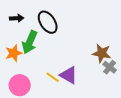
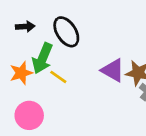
purple triangle: (69, 75) -> (113, 70), moved
yellow line: (53, 77) -> (58, 77), moved

